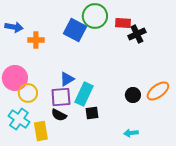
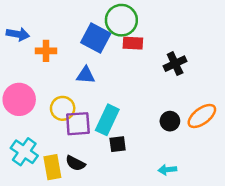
red rectangle: (123, 23) -> (133, 43), moved
black cross: (137, 34) -> (175, 64), moved
blue triangle: (67, 79) -> (86, 75), moved, turned 35
yellow circle: (28, 93) -> (63, 108), moved
black semicircle: (59, 115) -> (75, 163), moved

